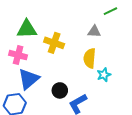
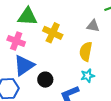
cyan star: (104, 75) -> (88, 76), moved
black circle: (60, 90) -> (45, 80), moved

